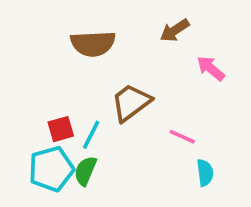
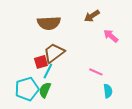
brown trapezoid: (131, 102) -> (54, 53), moved
red square: (61, 129) -> (41, 62), moved

